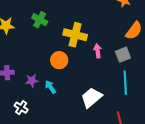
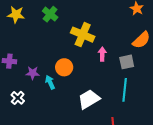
orange circle: (59, 60) -> (64, 67), moved

